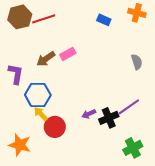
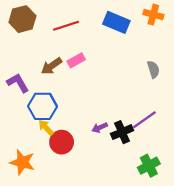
red line: (44, 19) -> (66, 26), moved
blue rectangle: (104, 20) -> (116, 22), size x1.6
purple L-shape: (16, 74) -> (18, 83), turned -40

